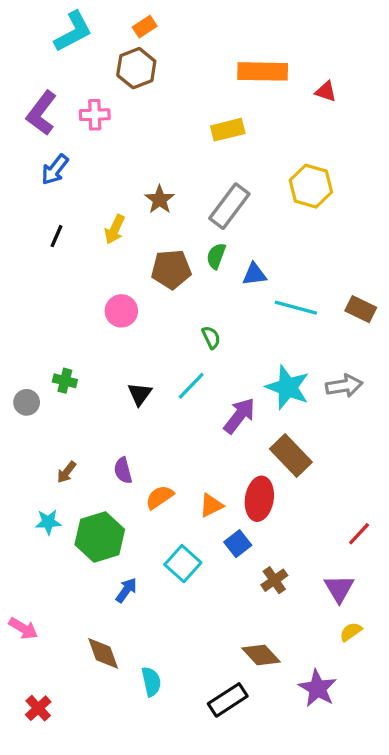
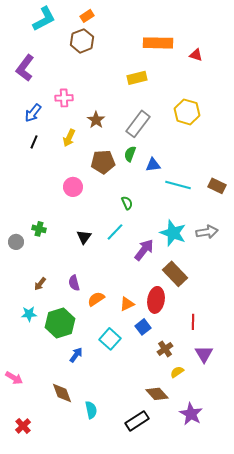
pink cross: (95, 115) -> (64, 98), moved
blue arrow: (55, 170) -> (33, 113), moved
red line: (359, 534) -> (193, 322), moved, turned -42
yellow semicircle: (351, 632) -> (177, 372), moved

